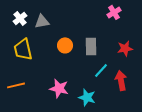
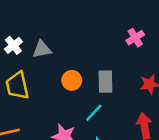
cyan line: (101, 70) -> (94, 113), moved

